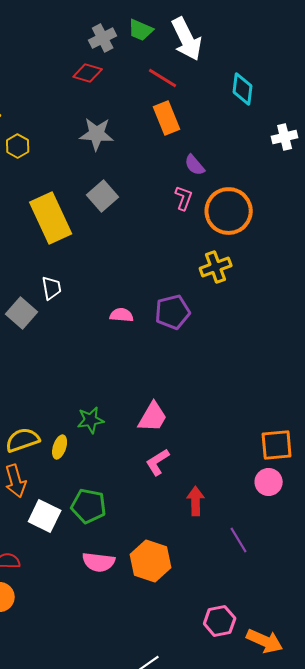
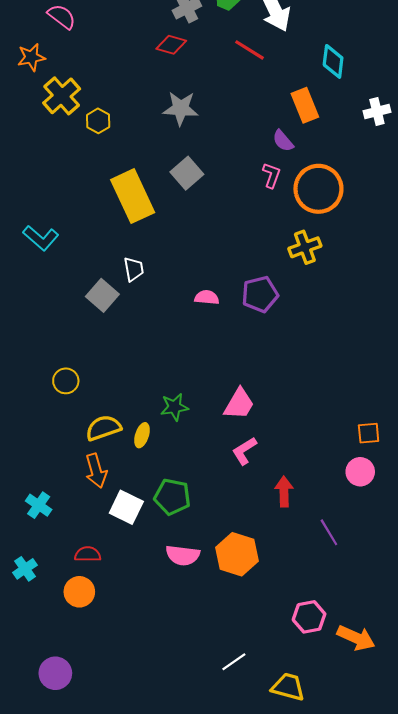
orange rectangle: (167, 118) -> (305, 105), moved
orange square: (277, 445) -> (369, 433), size x0.7

